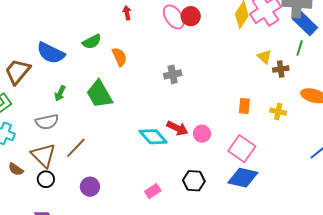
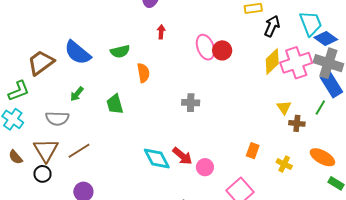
green trapezoid: (99, 94) -> (115, 104), size x0.7

